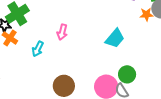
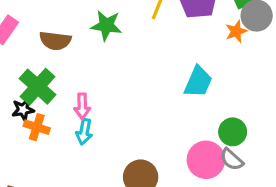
pink arrow: (62, 32) -> (82, 106), moved

